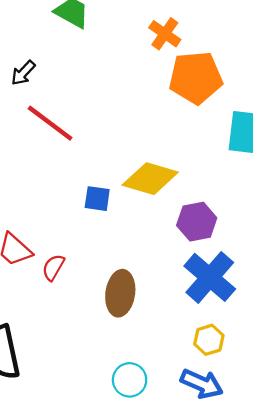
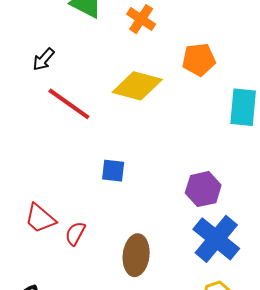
orange cross: (165, 34) -> (141, 19), moved
orange pentagon: (196, 78) -> (199, 60), size x0.7
yellow diamond: (150, 179) -> (137, 86), moved

